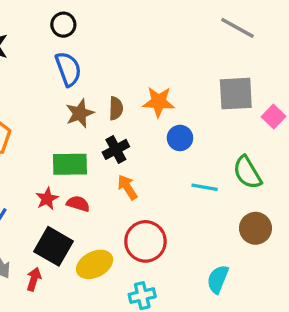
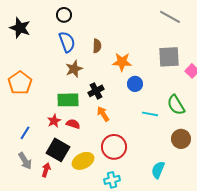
brown semicircle: (116, 108) -> (97, 46), moved

